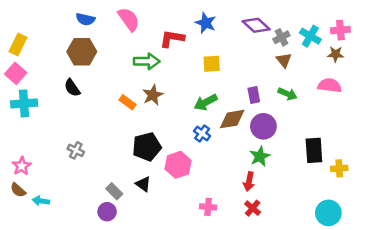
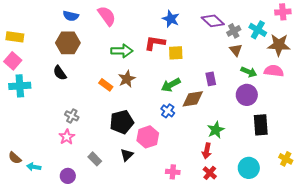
pink cross: (340, 30) -> (283, 12), moved
red L-shape: (172, 38) -> (155, 43), moved
yellow rectangle: (18, 45) -> (15, 37), turned 72
brown star: (336, 54) -> (279, 45), size x1.6
green arrow: (287, 94) -> (249, 72), moved
purple circle: (263, 126) -> (247, 95), moved
gray cross: (76, 150) -> (72, 116), moved
pink star: (22, 166) -> (67, 137), moved
yellow cross: (339, 168) -> (286, 159), moved, turned 32
black triangle: (143, 184) -> (127, 155), moved, turned 40
purple circle: (107, 212) -> (68, 176), moved
cyan circle: (328, 213) -> (249, 168), moved

